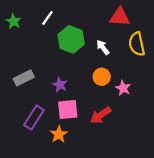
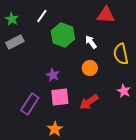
yellow semicircle: (137, 44) -> (121, 54), moved
gray rectangle: (24, 78) -> (15, 42), moved
pink star: (123, 88) -> (124, 91), moved
orange star: (59, 134) -> (55, 129), moved

